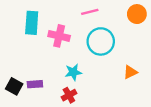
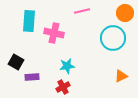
cyan circle: (101, 41) -> (113, 38), moved
orange triangle: (130, 72) -> (121, 76), moved
black square: (14, 86) -> (16, 62), moved

